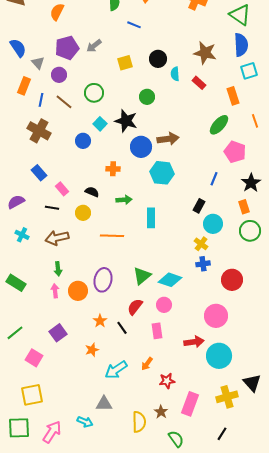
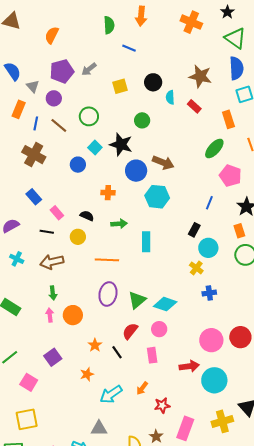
brown arrow: (168, 139) -> (163, 163), turned 30
blue cross: (203, 264) -> (209, 293), moved
purple ellipse: (103, 280) -> (108, 294), moved
red circle: (232, 280) -> (240, 337), moved

